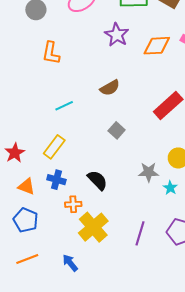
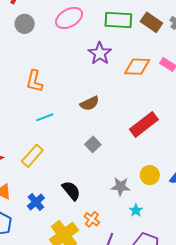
orange L-shape: (51, 53) -> (34, 81), moved
blue cross: (56, 180) -> (36, 202), moved, turned 30
cyan star: (170, 188) -> (136, 210), moved
orange cross: (73, 204) -> (92, 219), moved, turned 35

